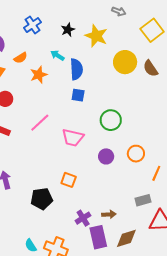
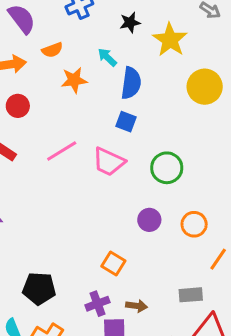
pink trapezoid: (73, 138) -> (109, 162), moved
orange square: (69, 180) -> (113, 263), moved
black pentagon: (42, 199) -> (39, 288), moved

